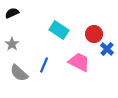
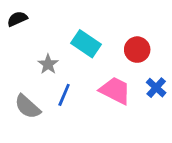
gray star: (12, 44) -> (48, 64), moved
blue cross: (107, 49) -> (156, 88), moved

